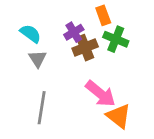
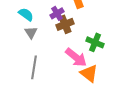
green cross: (116, 39) -> (95, 42), moved

